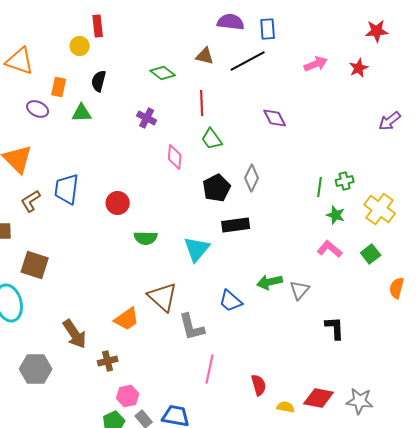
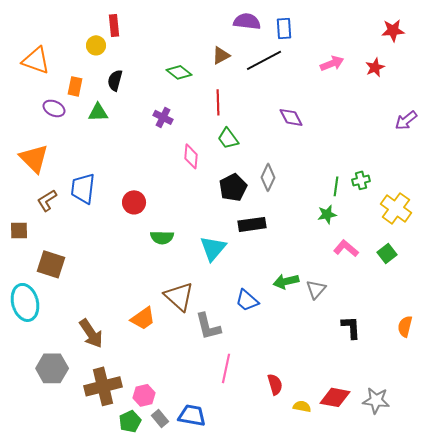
brown triangle: (205, 56) -> (221, 55), turned -42
green star: (336, 215) -> (327, 214), moved, turned -30
orange semicircle: (397, 288) -> (405, 326), moved
brown cross: (108, 361) -> (103, 386), moved, size x1.8

